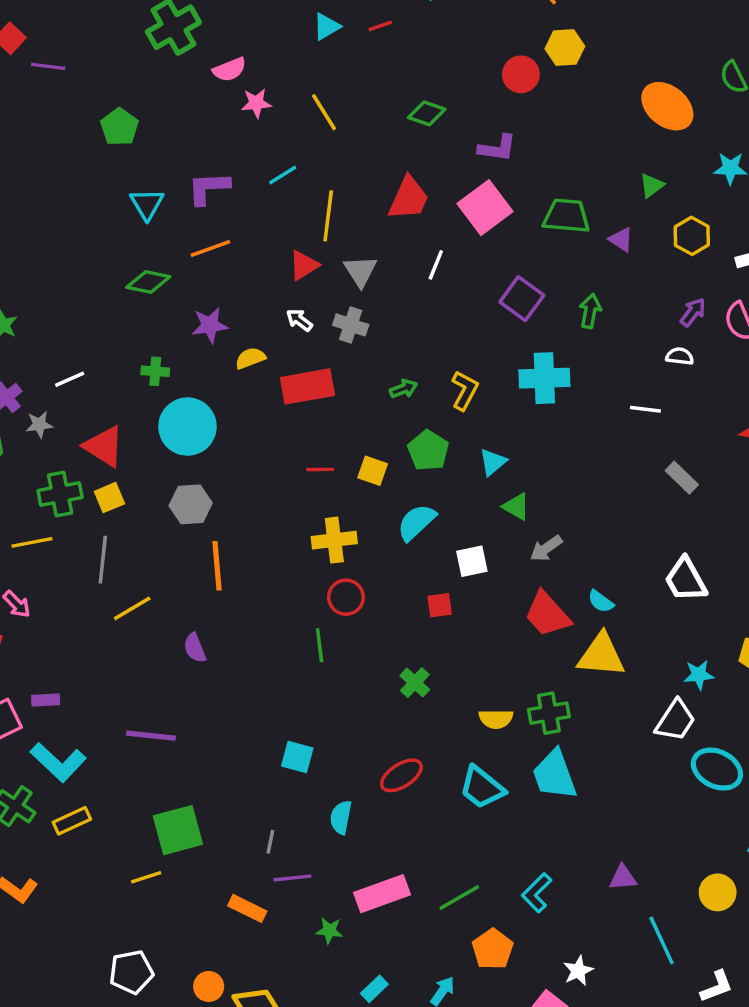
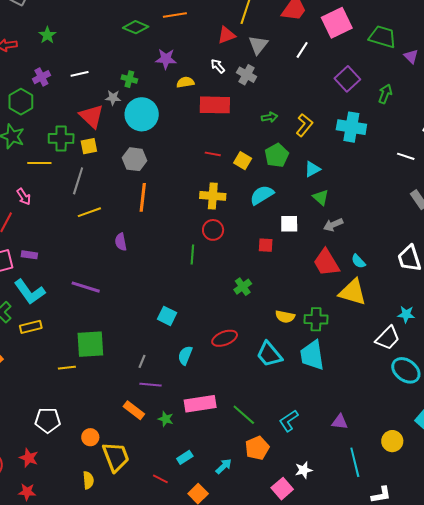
gray star: (39, 425) -> (113, 98), moved
green line: (459, 897) -> (244, 415), turned 60
orange rectangle: (247, 908) -> (134, 410), moved

